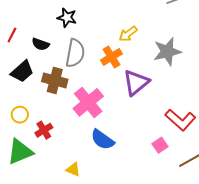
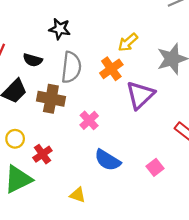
pink cross: (88, 102) -> (89, 120), size x0.6
pink square: (160, 145) -> (155, 167), moved

